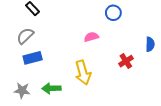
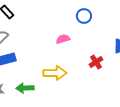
yellow arrow: (83, 73) -> (55, 73), turned -75

